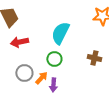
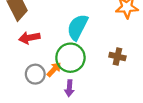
green circle: (54, 59) -> (70, 58), size x1.6
orange arrow: (41, 78) -> (54, 69), moved

